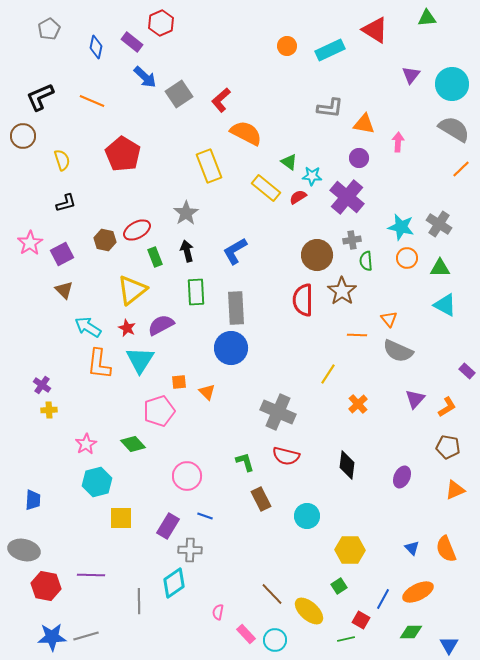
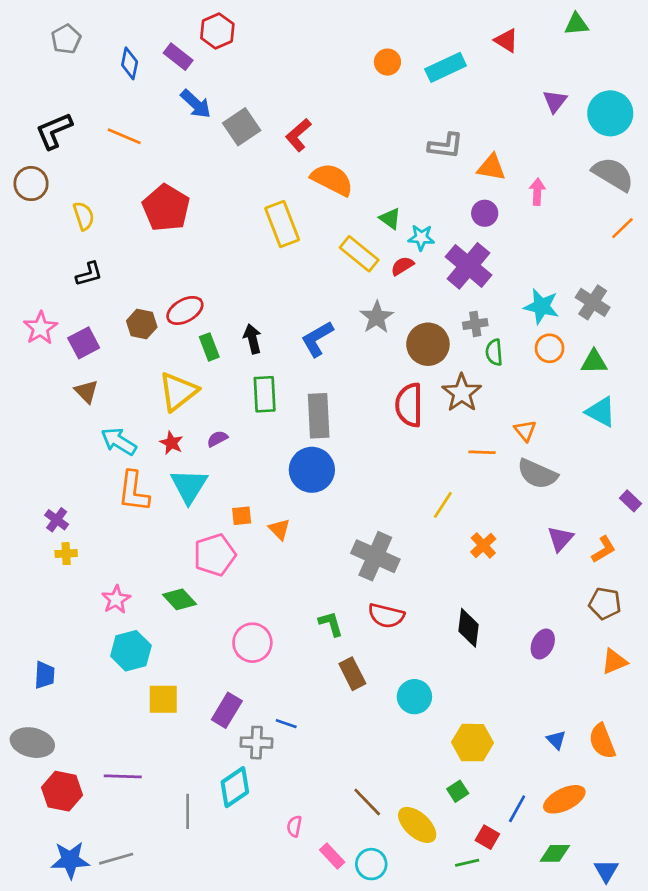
red triangle: (375, 30) -> (506, 40), size x0.7
gray star: (186, 213) -> (377, 317), moved
purple semicircle: (161, 325) -> (217, 439), size x0.6
blue line: (205, 516) -> (286, 724), moved

